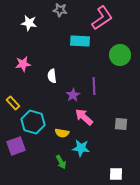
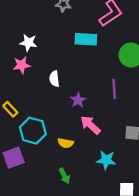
white star: (29, 23) -> (28, 43), moved
purple line: (94, 86) -> (114, 89), moved
cyan star: (81, 148) -> (106, 160), moved

